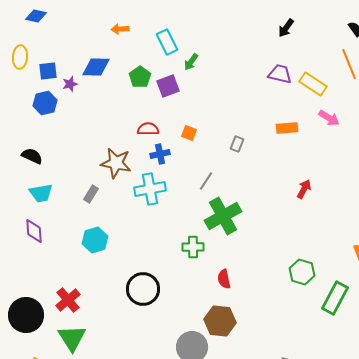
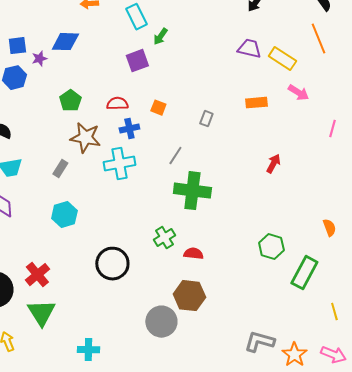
green pentagon: (140, 77) -> (70, 101), moved
green cross: (223, 216) -> (192, 191), turned 36
green cross: (193, 247) -> (164, 238), moved, turned -30
red semicircle: (224, 279) -> (193, 254), turned 108

